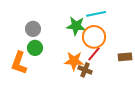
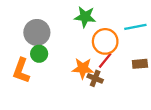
cyan line: (96, 14) -> (135, 27), moved
green star: (76, 26) -> (85, 17), moved
gray circle: (33, 29) -> (37, 32), size x1.5

